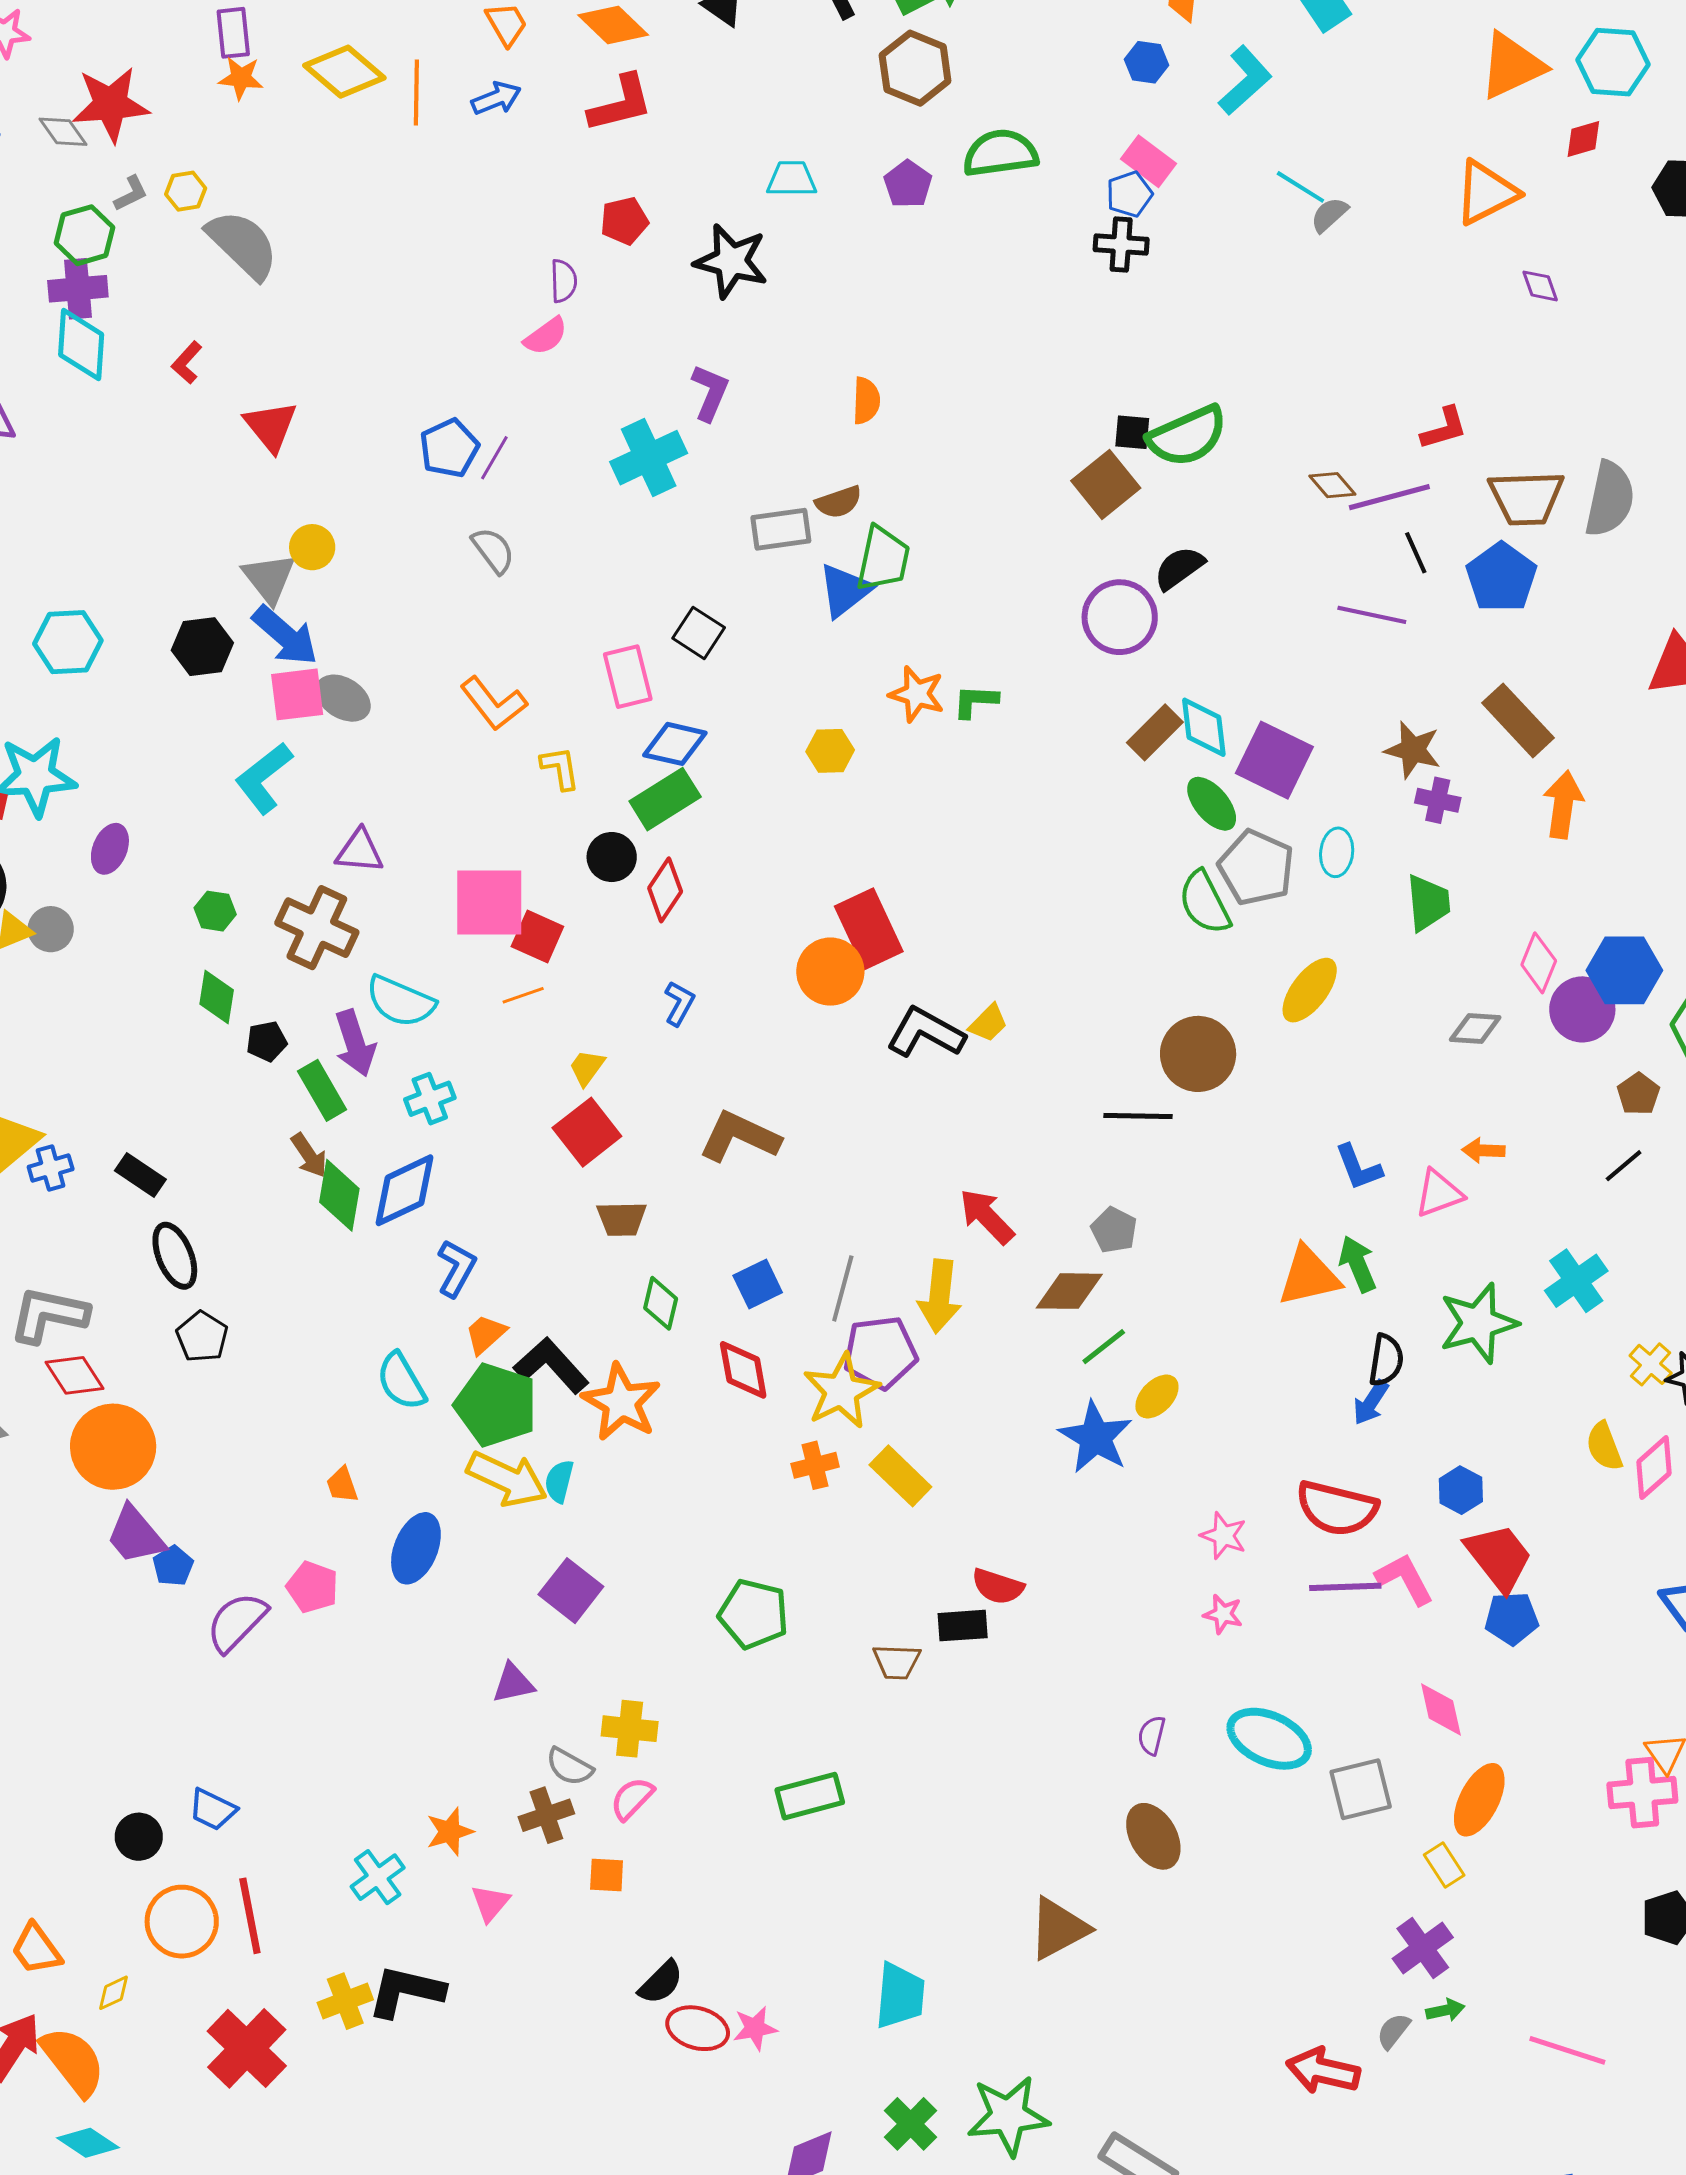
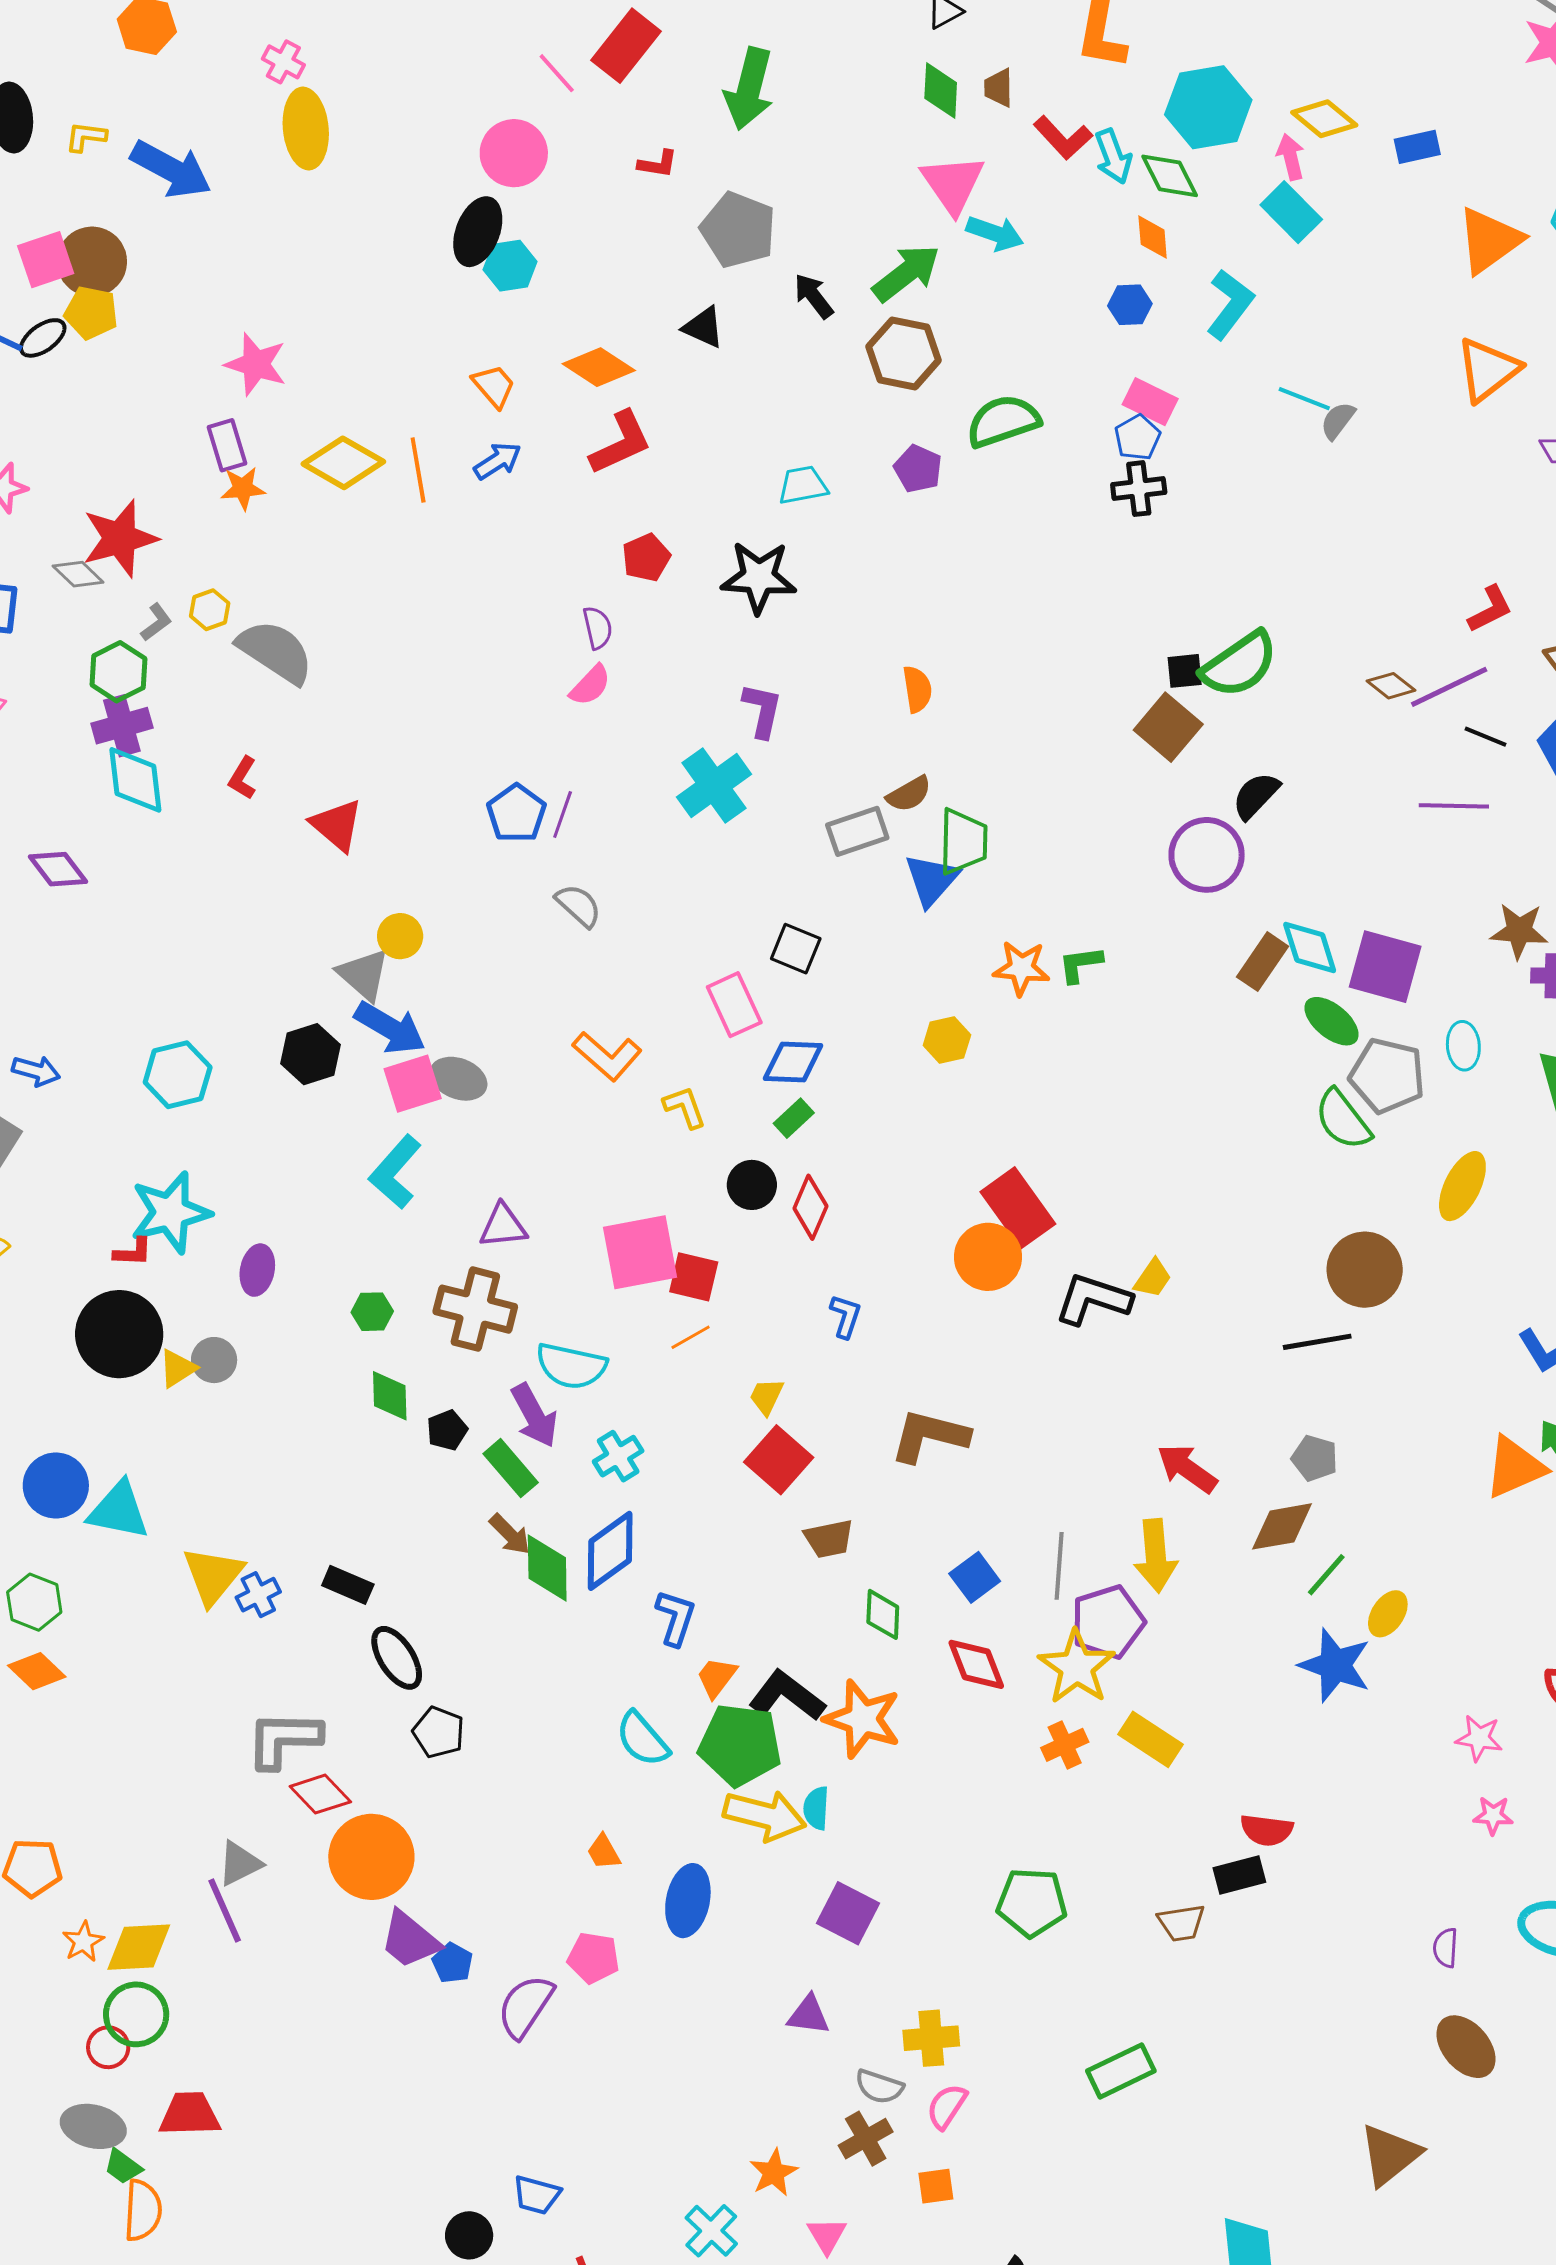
black line: (1416, 553) -> (1485, 737), turned -33
green rectangle: (665, 799) -> (794, 1118), size x0.6
purple triangle: (513, 1683) -> (809, 2015), turned 30

